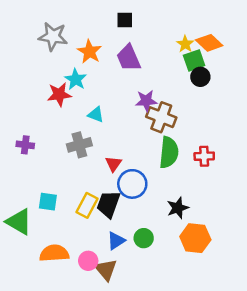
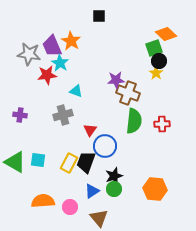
gray star: (53, 36) -> (29, 54), moved
yellow star: (185, 44) -> (156, 73), moved
purple trapezoid: (129, 58) -> (52, 46), moved
black star: (178, 208) -> (114, 176), moved
green triangle: (19, 222) -> (15, 162), moved
brown triangle: (106, 270) -> (99, 218), moved

